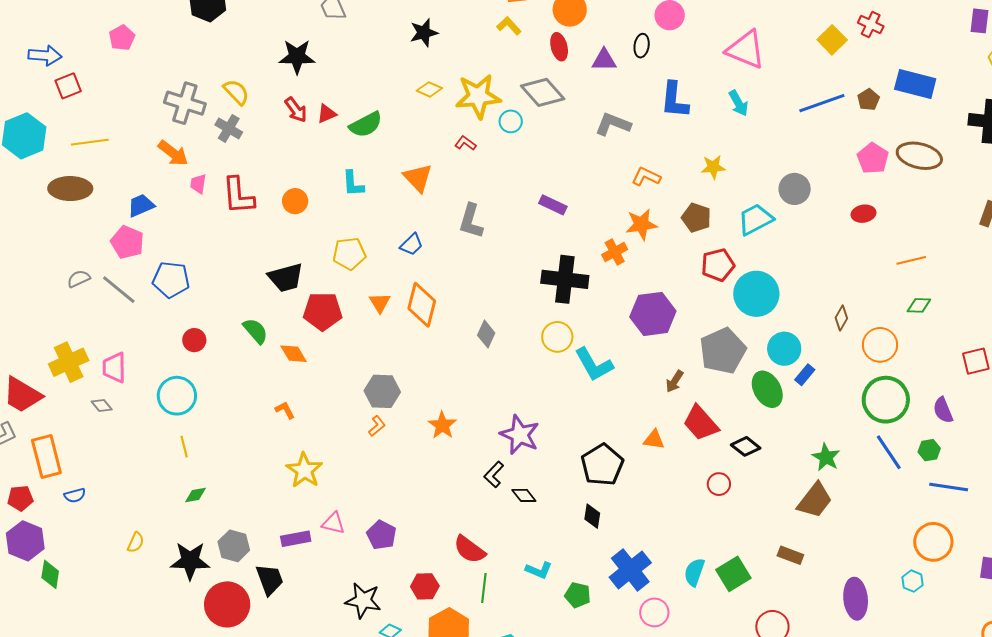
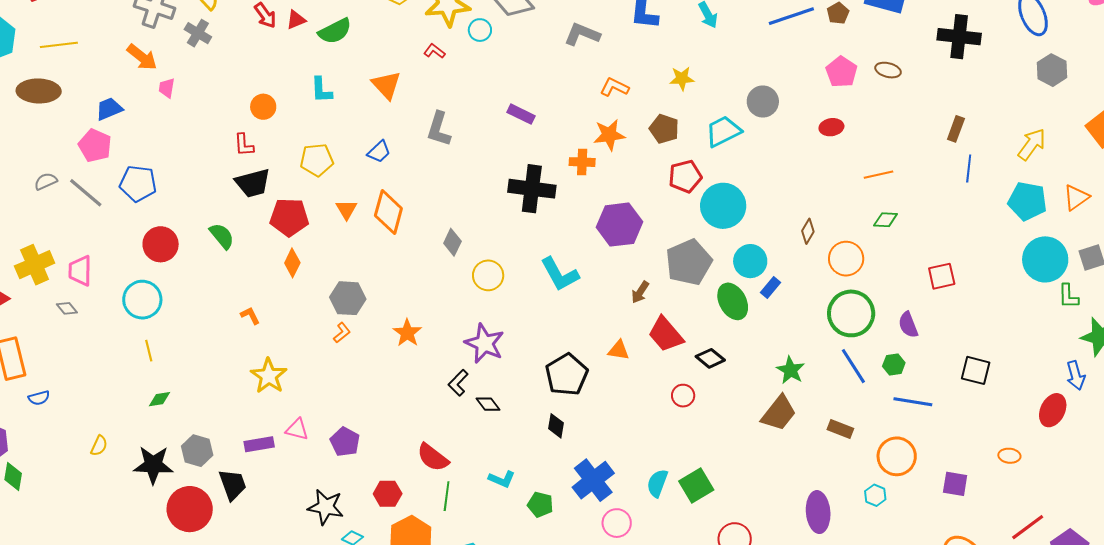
brown ellipse: (919, 156) -> (888, 70), size x0.6
red L-shape: (238, 196) -> (244, 145), moved, size x0.6
orange cross: (615, 252) -> (582, 162), turned 30
yellow circle: (557, 337) -> (488, 275), moved
red circle: (194, 340) -> (161, 244), size x1.5
orange diamond: (293, 354) -> (292, 263), moved, turned 56
brown rectangle: (790, 555) -> (840, 429), moved

